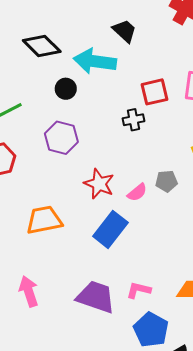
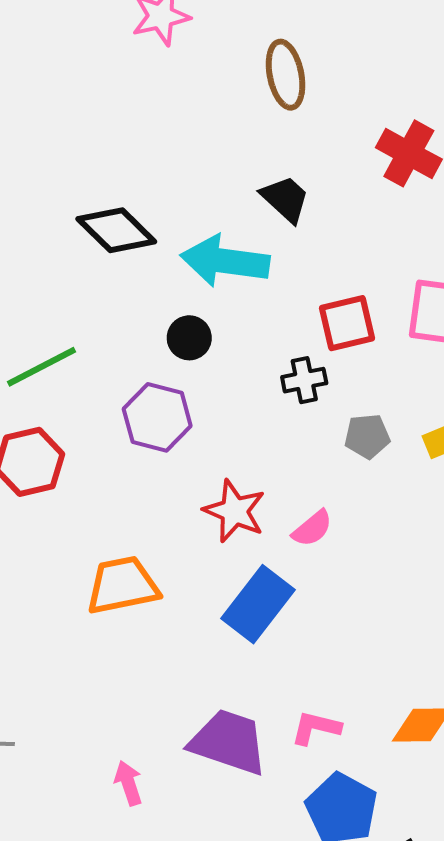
black circle: (66, 89) -> (189, 338), moved
gray pentagon: (166, 181) -> (367, 436), moved
pink arrow: (29, 291) -> (128, 783), moved, size x0.7

